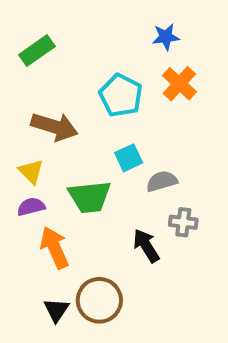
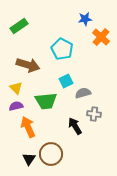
orange cross: (179, 84) -> (101, 37), moved

